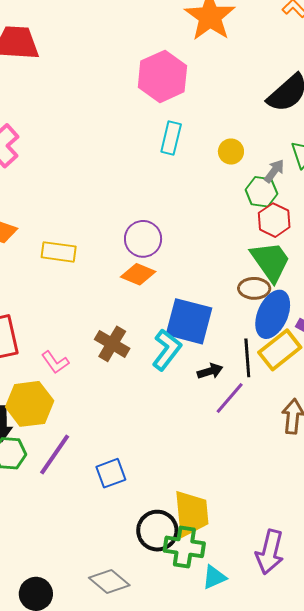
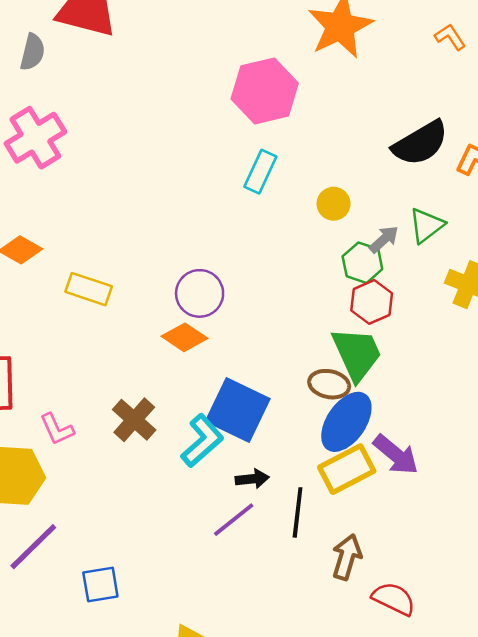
black line: (247, 358) -> (298, 512), moved
purple line: (230, 398) -> (234, 520), moved

